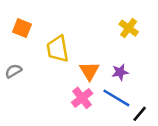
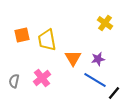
orange square: (22, 28) -> (22, 35), moved, turned -35
gray semicircle: (13, 71) -> (14, 81), moved, turned -48
pink cross: (82, 98) -> (42, 78), moved

